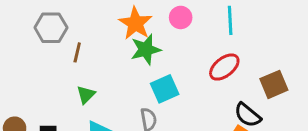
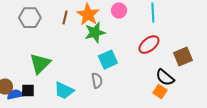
brown line: (77, 52) -> (65, 18), moved
green triangle: (86, 95) -> (40, 64), moved, size x1.6

